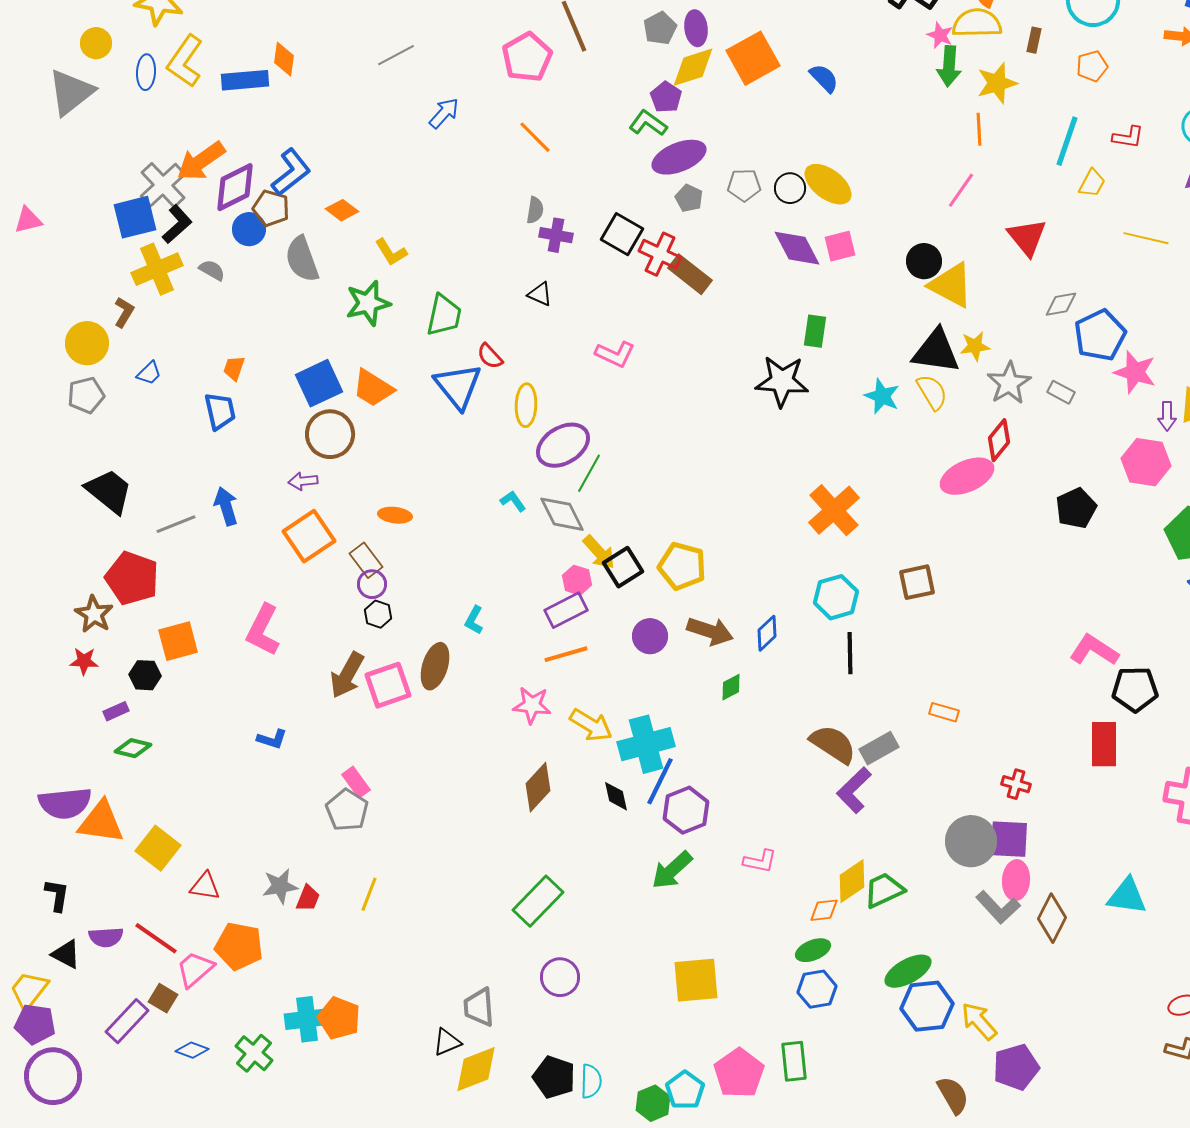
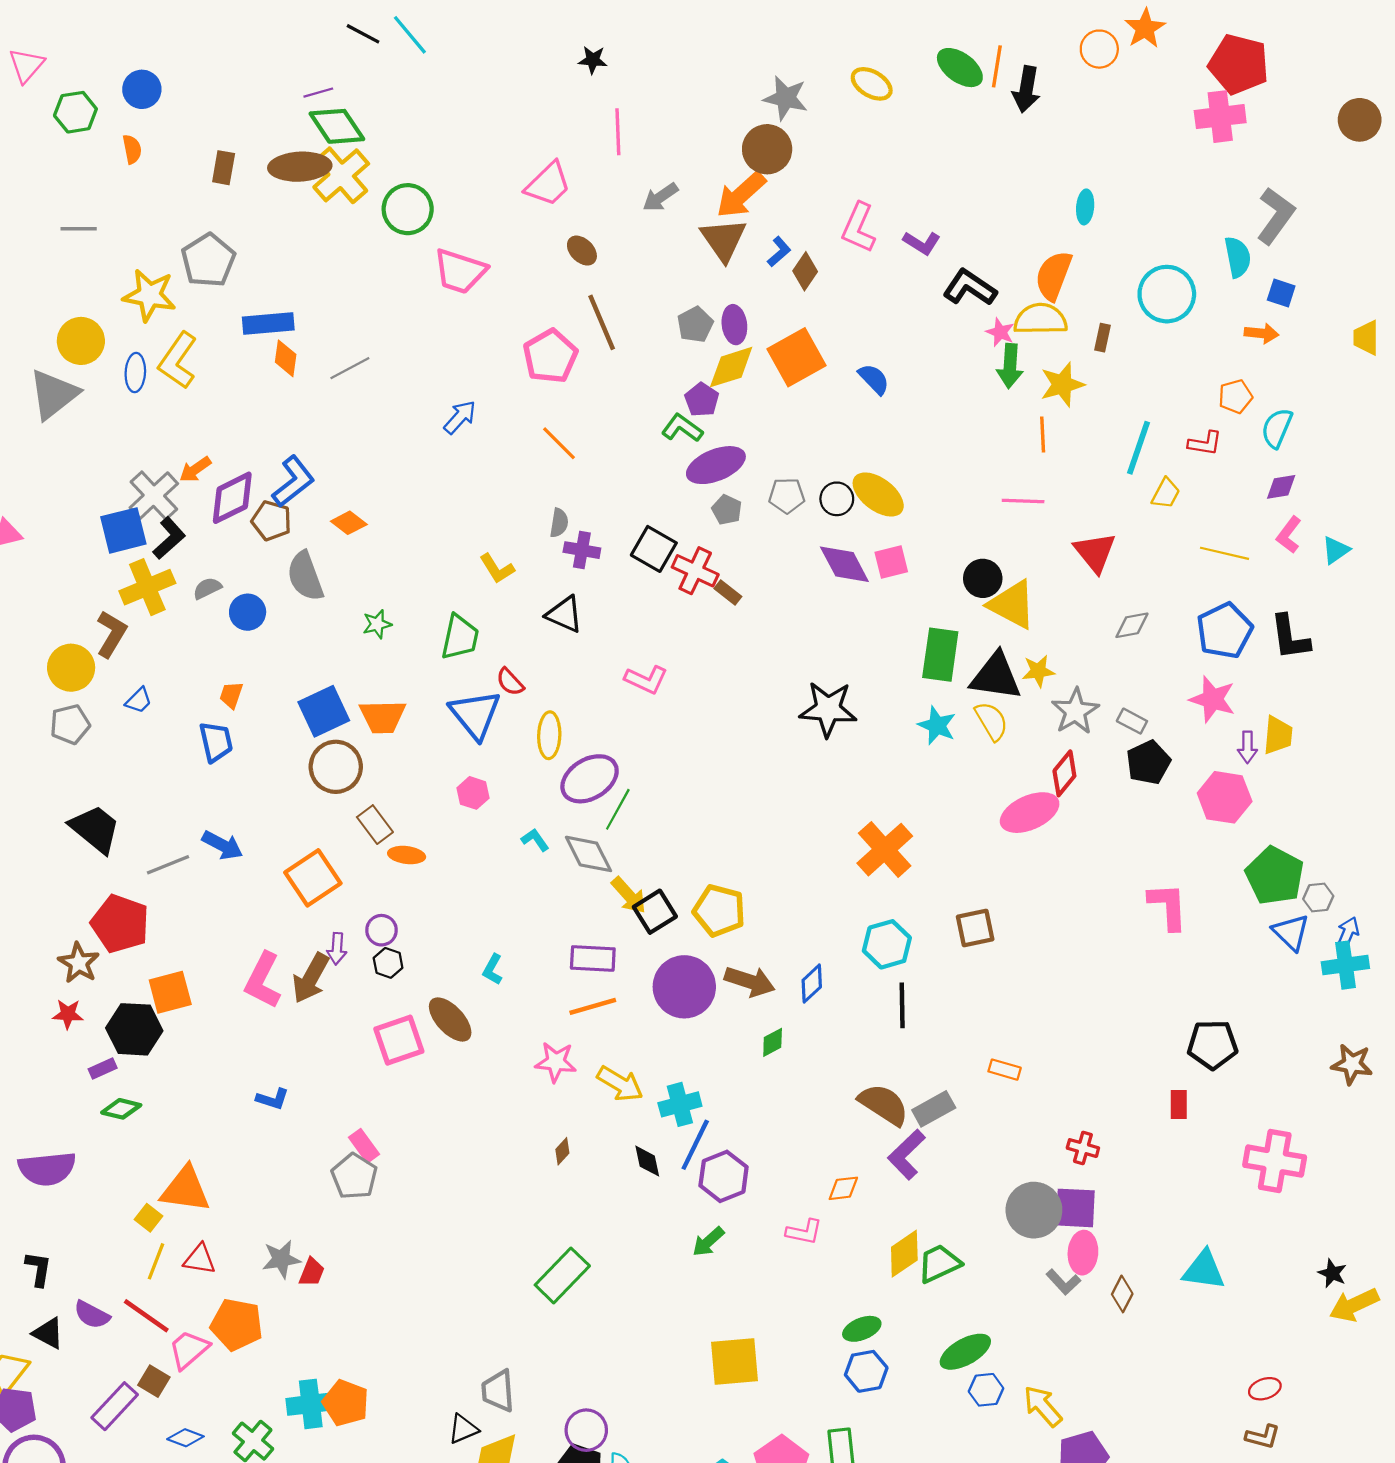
yellow circle: (96, 43) -> (81, 341), size x1.4
gray line: (396, 55) -> (350, 368), moved
orange pentagon: (1092, 66) -> (1235, 396), moved
blue rectangle: (245, 80) -> (268, 323), moved
orange arrow: (201, 161) -> (195, 469), size x0.6
pink line: (961, 190) -> (1023, 501), turned 57
blue circle: (249, 229) -> (248, 612), moved
yellow L-shape: (391, 252) -> (497, 569), moved
gray semicircle: (212, 270) -> (207, 588), turned -56
brown rectangle: (690, 274) -> (728, 593), size x0.6
black triangle: (540, 294) -> (564, 614), size x1.4
green star: (368, 303) -> (377, 624), size x0.6
brown L-shape: (124, 312) -> (111, 634), size x1.4
green rectangle: (815, 331) -> (940, 655), moved, size x1.5
blue pentagon: (1100, 335) -> (1225, 631), moved
orange trapezoid: (373, 388) -> (383, 717), turned -33
purple arrow: (303, 481) -> (337, 949), moved, turned -80
blue arrow: (226, 506) -> (222, 845), turned 135
black pentagon: (1076, 508) -> (1148, 762), moved
brown rectangle: (366, 560) -> (375, 825), moved
pink hexagon: (577, 580) -> (473, 793), moved
purple rectangle: (566, 610) -> (593, 959), turned 30
purple circle: (650, 636) -> (684, 987), size x1.6
pink L-shape: (1094, 650) -> (1168, 906), moved, turned 54
brown ellipse: (435, 666) -> (450, 1019), turned -60
black hexagon: (145, 675) -> (134, 1029), size x1.6
brown arrow: (347, 675) -> (311, 978), moved
cyan cross: (646, 744) -> (680, 1104), size x0.7
red rectangle: (1104, 744) -> (1179, 1104), size x0.6
brown diamond: (538, 787) -> (562, 1151), size x0.5
orange triangle: (101, 822) -> (185, 1189), moved
yellow square: (158, 848) -> (148, 1218), size x0.6
green arrow: (672, 870) -> (708, 1242), size x0.7
yellow line: (369, 894) -> (156, 1261), moved
gray L-shape: (998, 907) -> (1063, 1282), size x0.7
orange diamond: (824, 910) -> (843, 1188), moved
brown diamond: (1052, 918) -> (1122, 1294), size x0.7
purple semicircle: (106, 937) -> (92, 1315), turned 32
purple circle: (560, 977) -> (586, 1430), moved
blue hexagon: (927, 1006) -> (986, 1390), size x0.6

